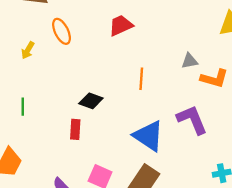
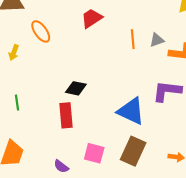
orange line: (141, 79) -> (133, 39), moved
purple L-shape: (192, 120) -> (167, 91), turned -52
red rectangle: (75, 129) -> (66, 115), size x1.4

